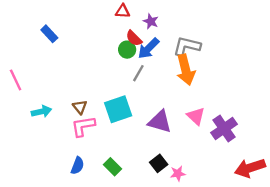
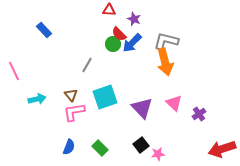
gray line: (138, 73) -> (87, 65), moved
purple triangle: (160, 122) -> (142, 108), turned 30
purple cross: (224, 128) -> (199, 114), size x0.6

